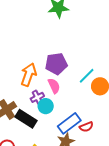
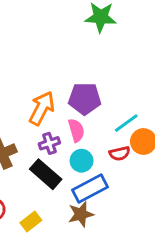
cyan circle: (46, 106) -> (82, 161), moved
black rectangle: (26, 119) -> (46, 174), moved
red semicircle: (86, 127) -> (120, 153), moved

